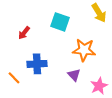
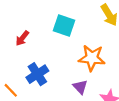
blue cross: (37, 64) -> (37, 74), turned -30

